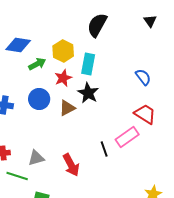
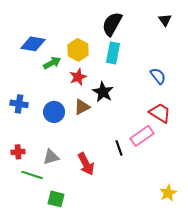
cyan rectangle: (88, 64) -> (113, 53), moved
blue circle: (39, 99) -> (54, 112), moved

